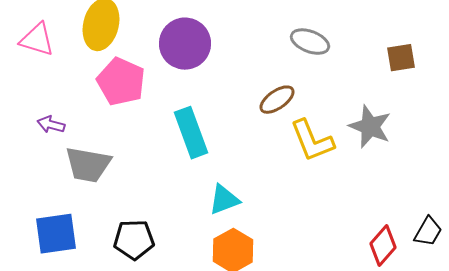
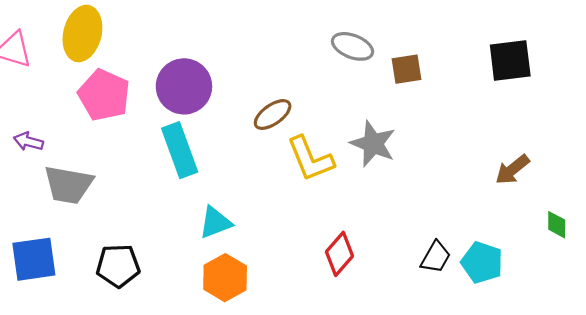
gray ellipse: (310, 42) -> (352, 46), moved
purple circle: (185, 44) -> (184, 86), moved
red diamond: (383, 246) -> (340, 254), moved

